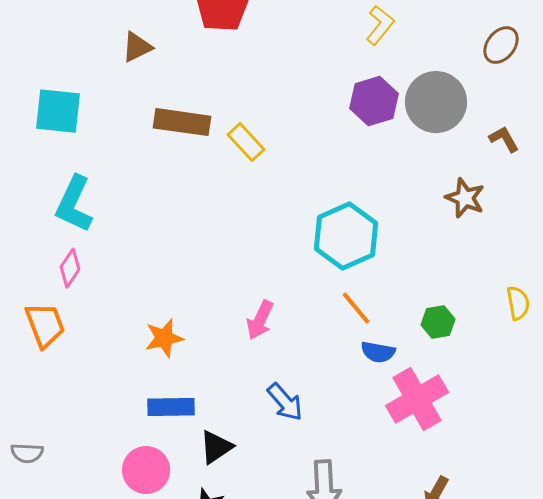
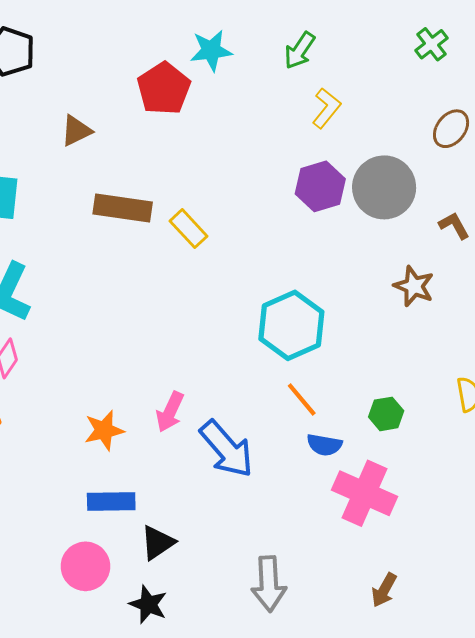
pink arrow: (260, 320) -> (170, 412), moved
pink cross: (417, 399) -> (365, 493), turned -36
blue arrow: (285, 402) -> (227, 449), moved, size x1.5

